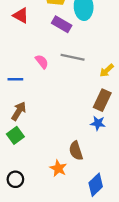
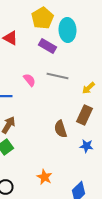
blue star: (98, 123) -> (86, 146), moved
brown semicircle: (76, 151) -> (60, 129), moved

